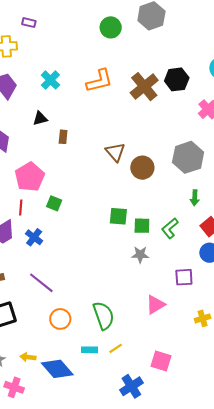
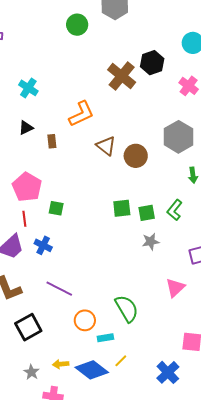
orange L-shape: (99, 81) -> (81, 114), moved
yellow line: (116, 348) -> (121, 361), moved
cyan rectangle: (89, 350) -> (105, 338), moved

